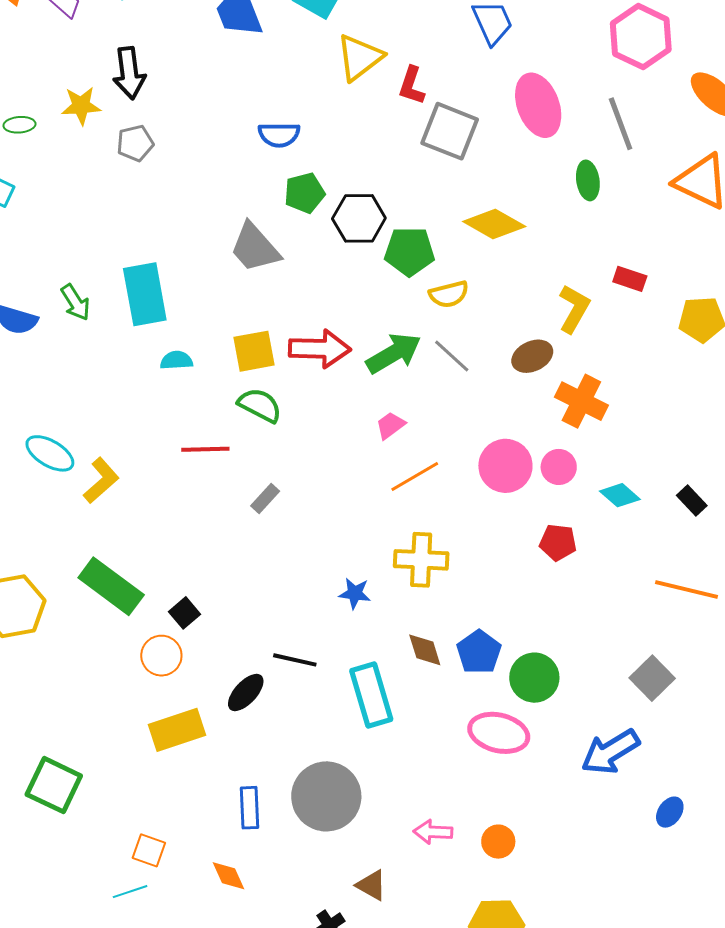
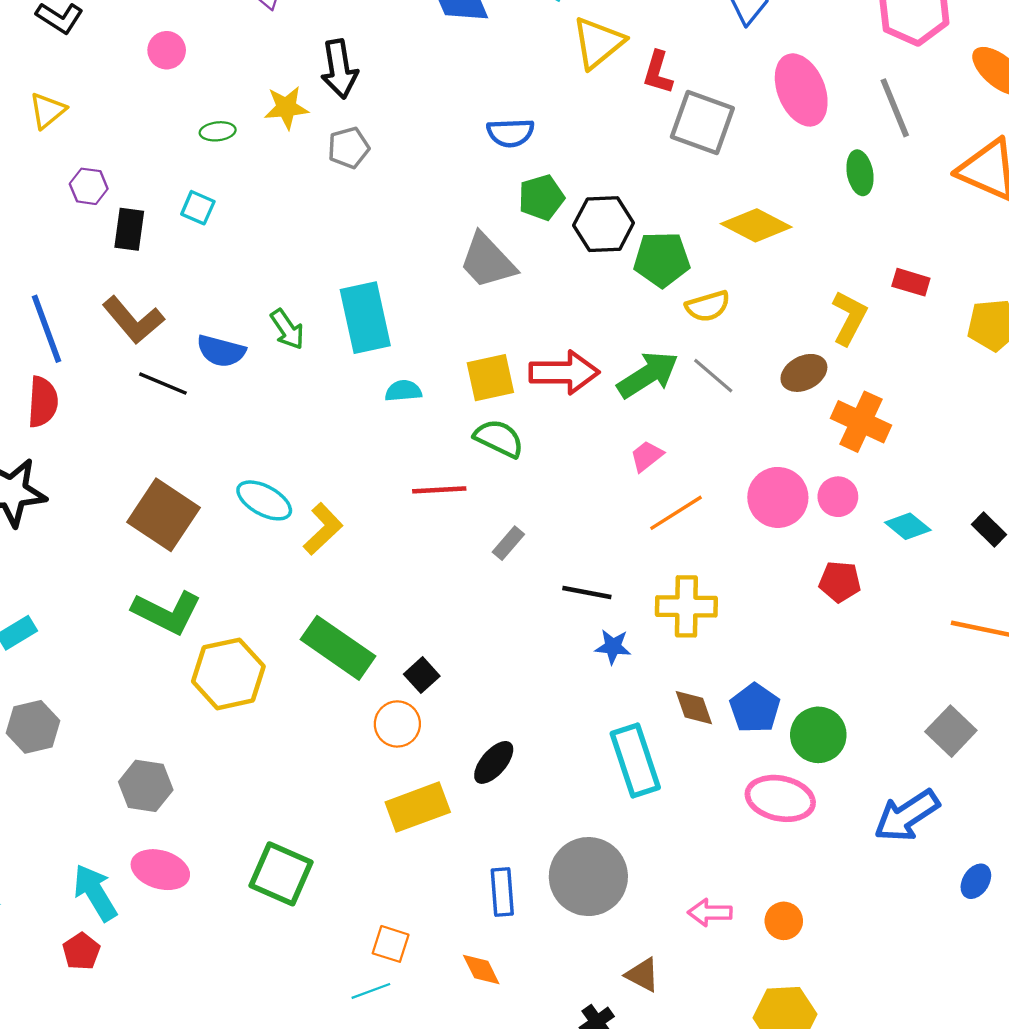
black line: (295, 660) -> (587, 593), moved

